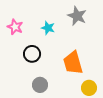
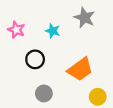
orange trapezoid: (73, 63) -> (80, 69), turned -110

